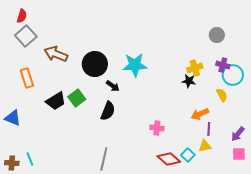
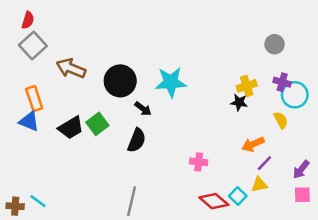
blue triangle: (13, 118) -> (29, 121), moved
purple line: (209, 129) -> (264, 163), turned 40
cyan line: (30, 159) -> (38, 201), turned -32

